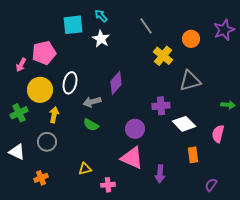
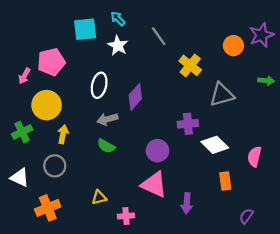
gray line: (146, 26) -> (159, 36), moved
orange circle: (191, 39) -> (233, 46), moved
white ellipse: (70, 83) -> (99, 85), moved
green arrow: (228, 105) -> (266, 81), moved
orange cross: (41, 178) -> (48, 208), size x1.5

